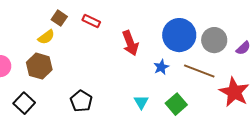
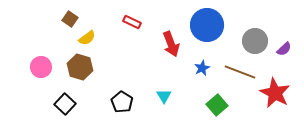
brown square: (59, 18) -> (70, 19), moved
blue circle: (179, 35) -> (207, 25), moved
cyan triangle: (141, 102) -> (164, 96), moved

